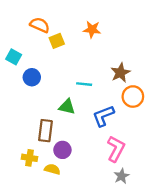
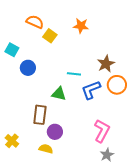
yellow square: (57, 41) -> (50, 36), turned -32
blue L-shape: (103, 116) -> (91, 90), moved
yellow cross: (30, 158) -> (12, 141), moved, turned 32

